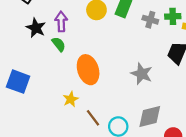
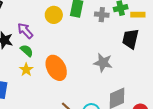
purple arrow: (61, 22) -> (25, 31), turned -30
yellow star: (71, 99) -> (26, 70), moved

